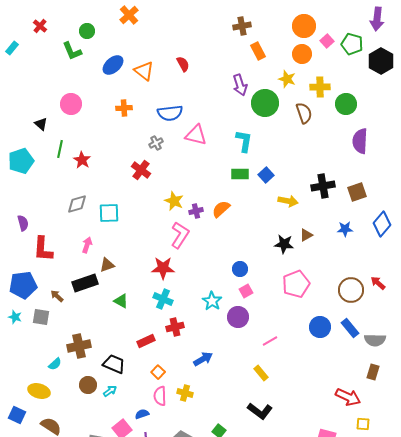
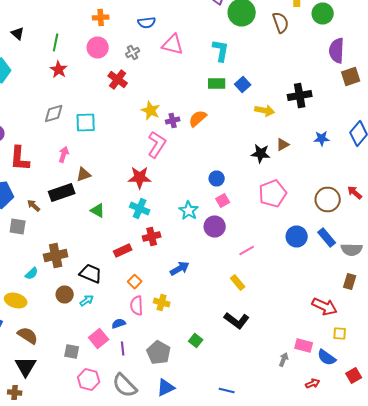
pink circle: (71, 104) -> (98, 48), moved
blue semicircle: (170, 113) -> (147, 22), size x0.7
green line: (60, 149) -> (56, 42), moved
brown square: (357, 192) -> (351, 76), moved

